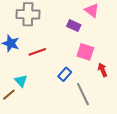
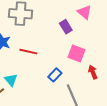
purple rectangle: (74, 26) -> (66, 27), turned 32
red line: (37, 52) -> (28, 52), turned 30

